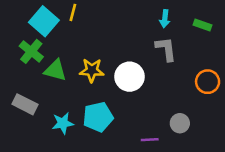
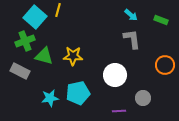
cyan arrow: (165, 19) -> (131, 15), turned -56
green cross: (31, 51) -> (25, 41), turned 30
white circle: (129, 77) -> (115, 75), moved
gray rectangle: (25, 104) -> (20, 71), moved

